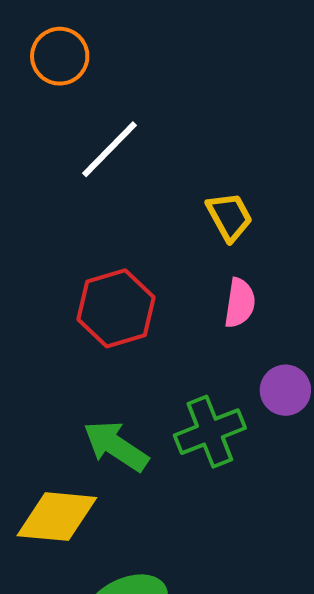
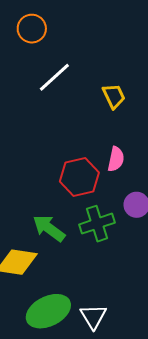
yellow trapezoid: (229, 217) -> (114, 96), moved
red hexagon: (116, 308) -> (79, 177), moved

